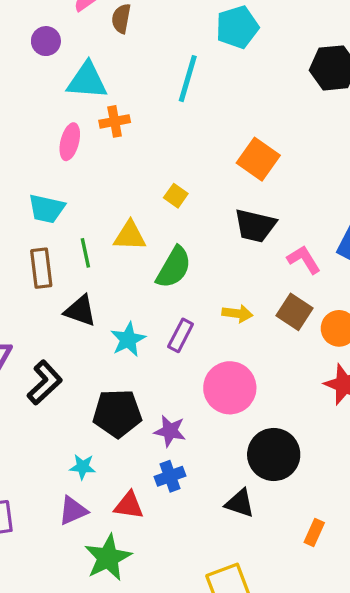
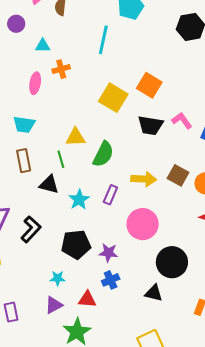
cyan triangle: (87, 81) -> (43, 46), size x0.6
yellow square: (176, 196) -> (113, 98), moved, size x2.0
green line: (85, 253) -> (61, 159), moved
pink L-shape: (304, 260) -> (182, 121), moved
yellow arrow: (237, 314) -> (144, 179), size x1.4

